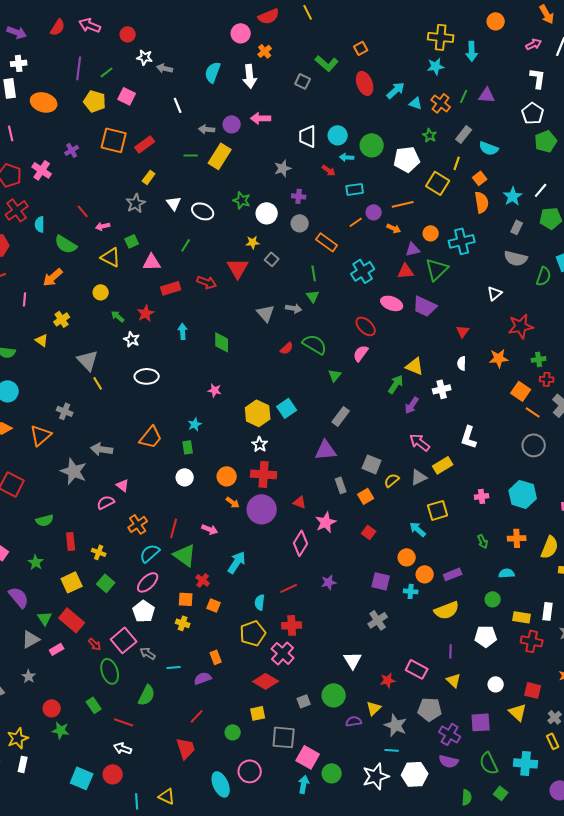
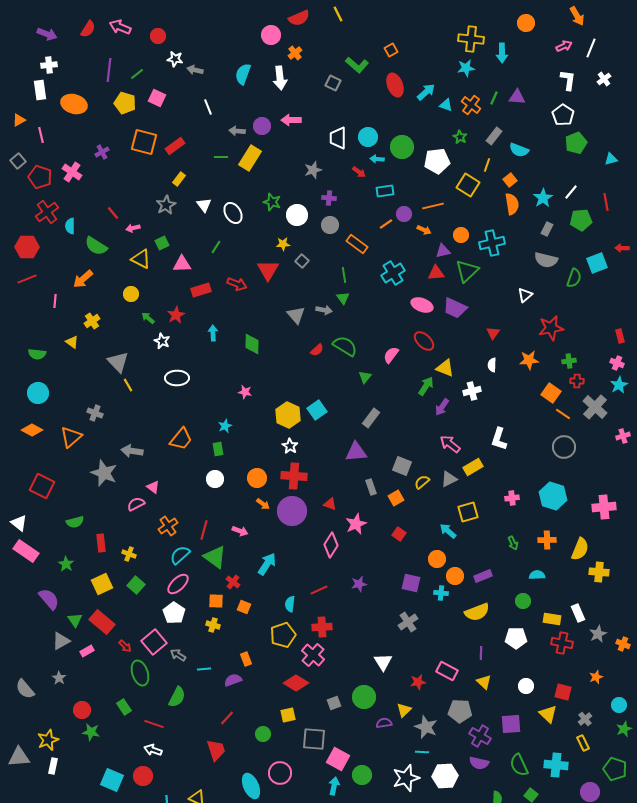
white ellipse: (203, 211) -> (233, 213), turned 35
red ellipse: (366, 326) -> (424, 341), moved
white rectangle: (548, 611) -> (578, 613), turned -30

